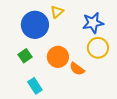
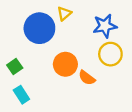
green square: (25, 56) -> (15, 67), moved
cyan rectangle: (35, 86) -> (21, 95), moved

